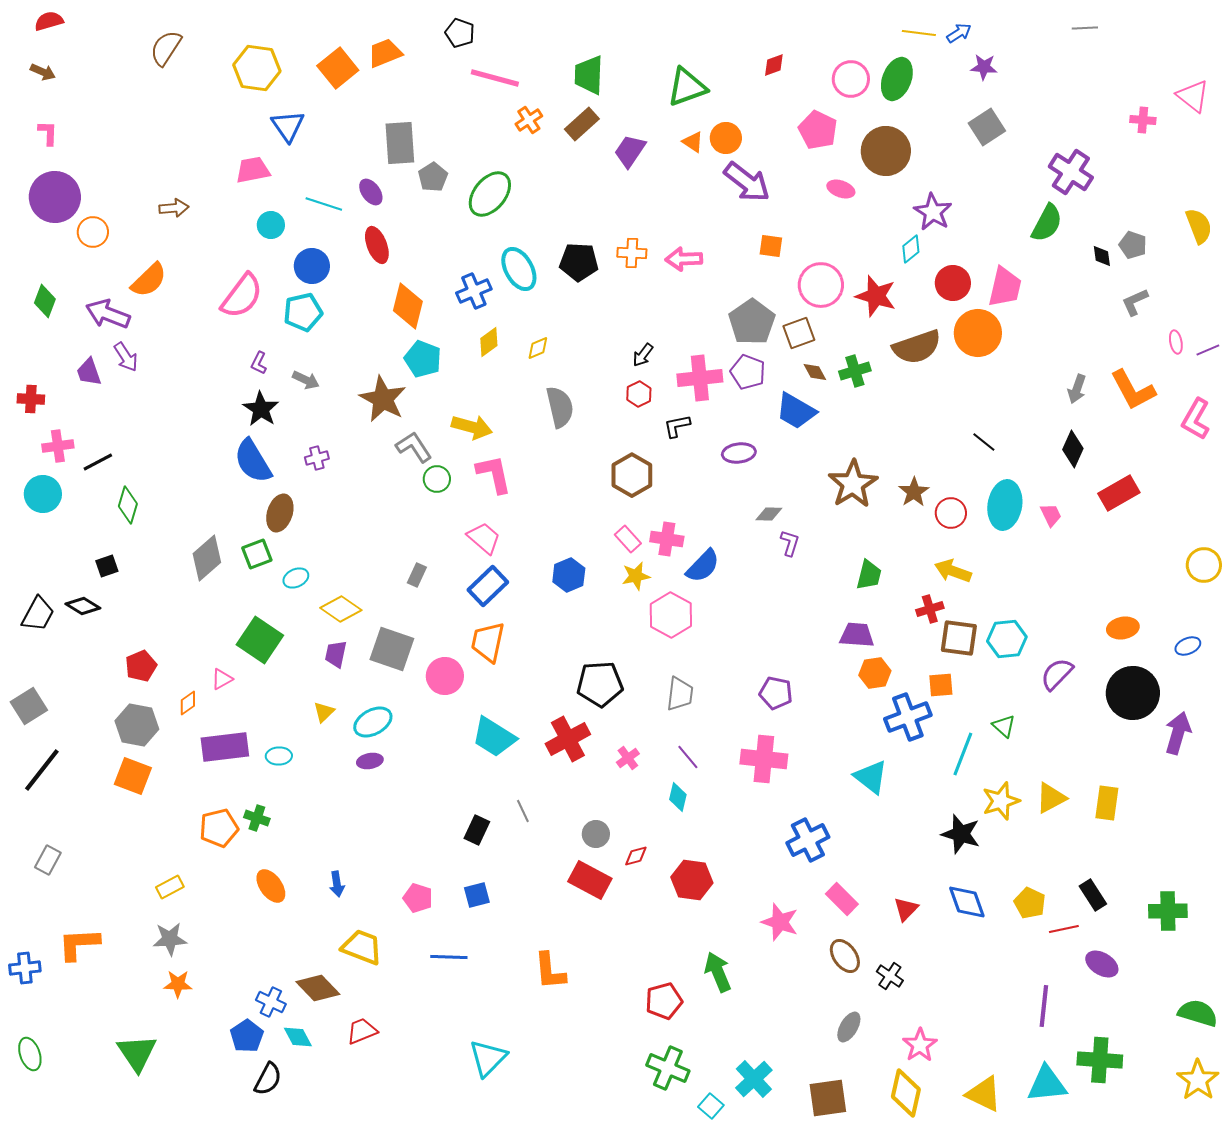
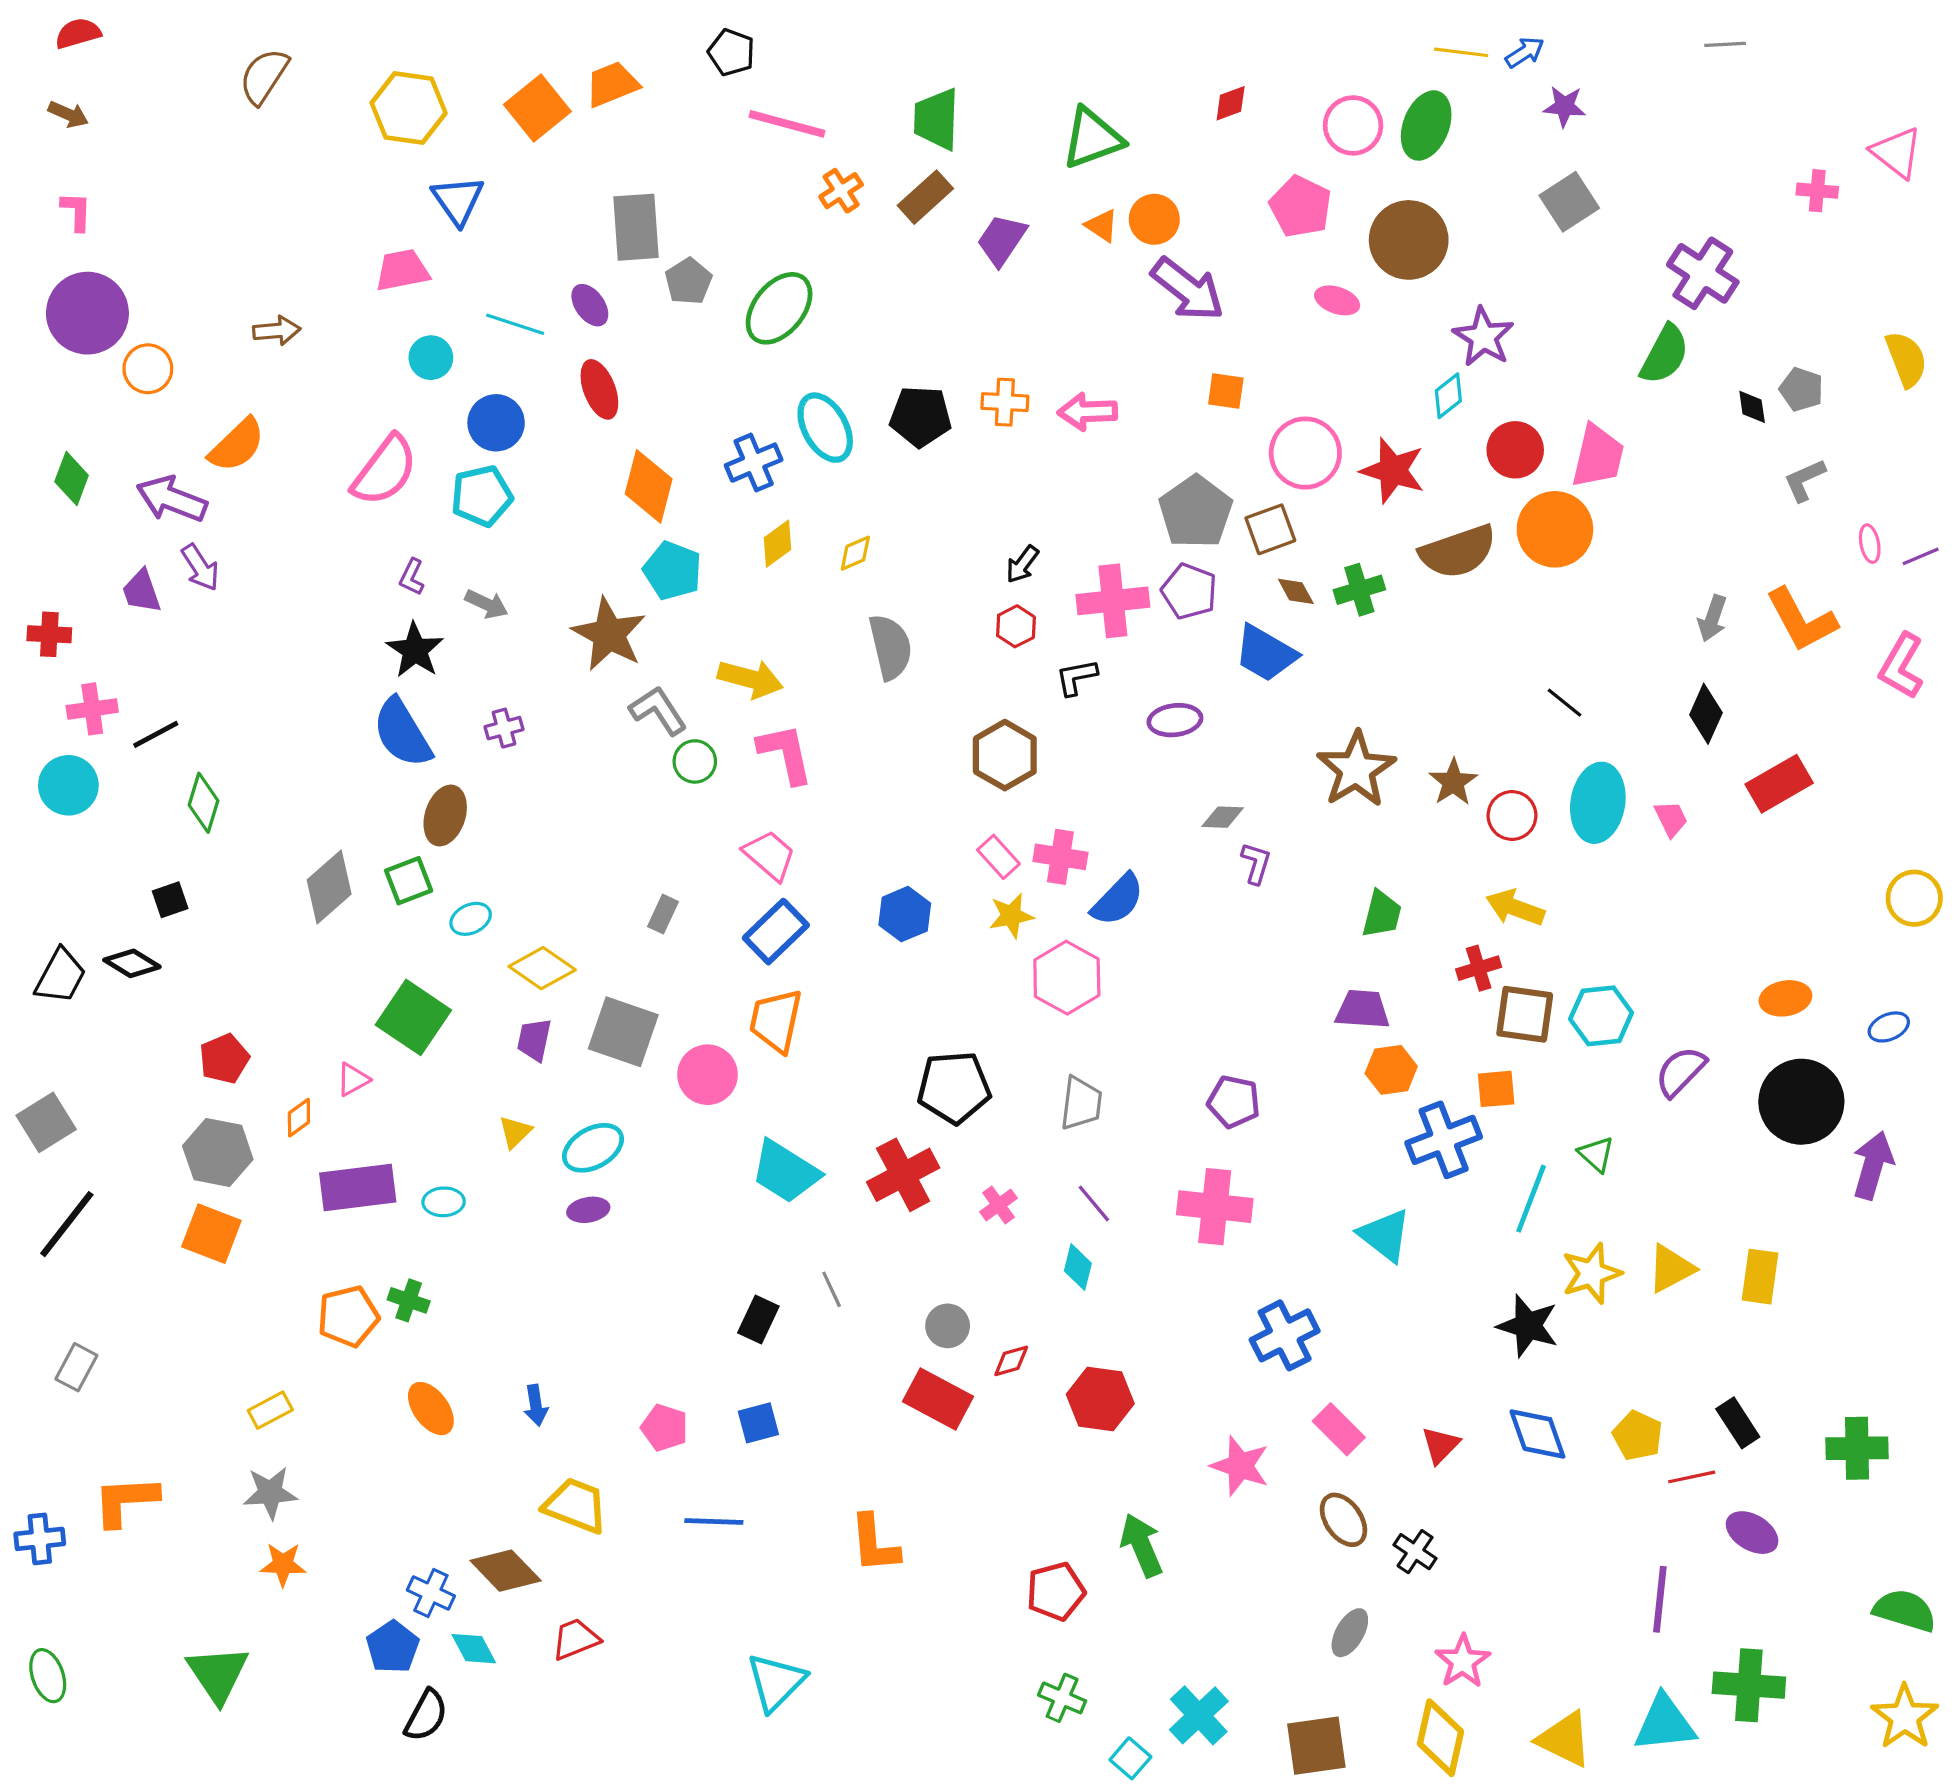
green cross: (668, 1068) -> (1062, 1698), size x0.7

